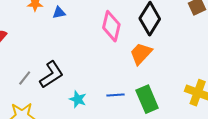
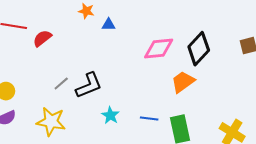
pink diamond: (111, 26) -> (159, 48), turned 60

